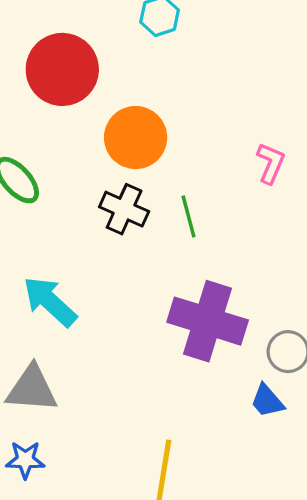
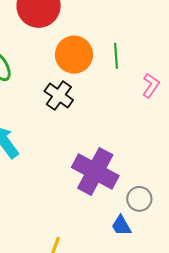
green line: (188, 216) -> (116, 56), moved

